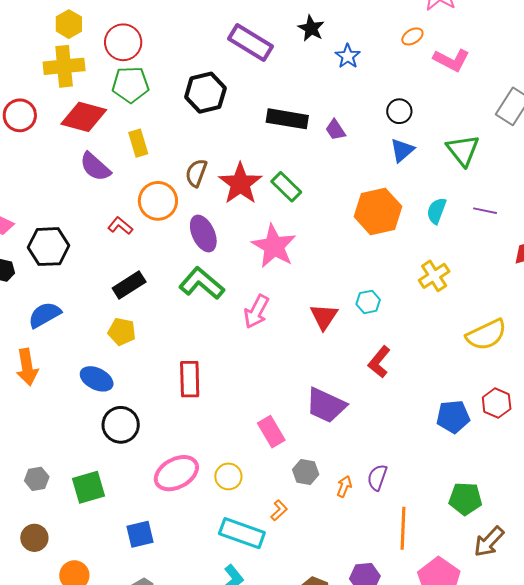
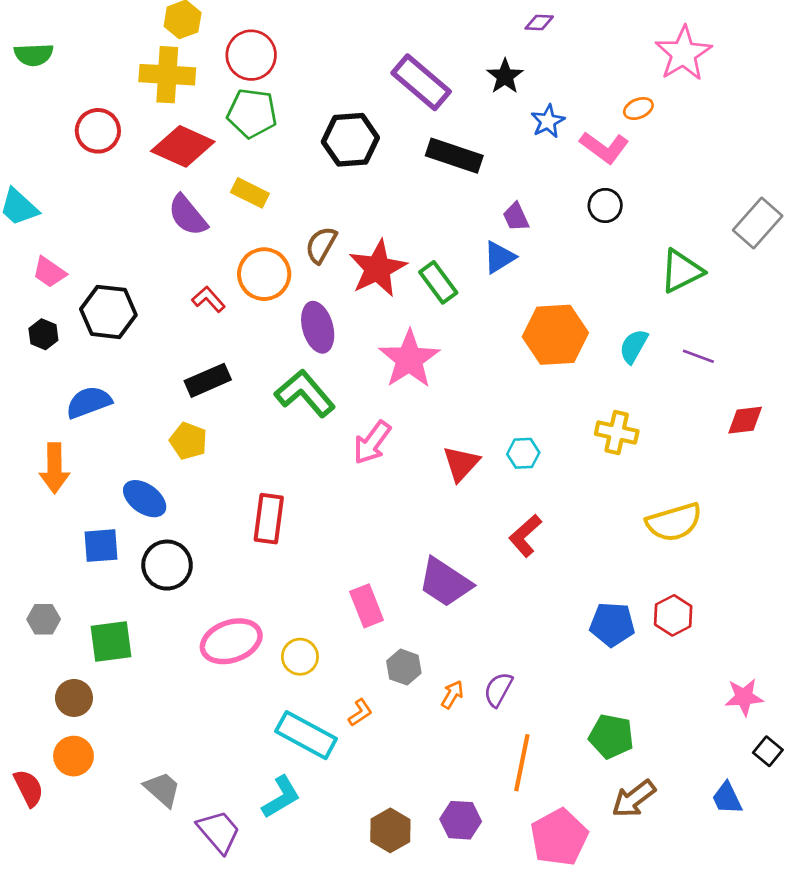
pink L-shape: (451, 60) -> (604, 147), moved
black rectangle: (287, 119) -> (454, 156), moved
yellow rectangle: (138, 143) -> (250, 193), turned -56
blue triangle: (402, 150) -> (499, 257), moved
green triangle: (463, 150) -> (682, 271), turned 33
yellow cross: (434, 276) -> (617, 433), turned 36
blue square: (140, 534) -> (101, 546), moved
brown circle: (34, 538) -> (74, 698), moved

